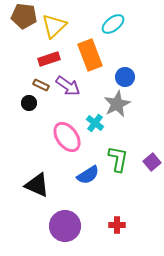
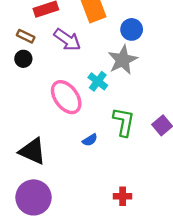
brown rectangle: (41, 85) -> (26, 36), moved
blue semicircle: (88, 175) -> (90, 140), size x0.6
purple circle: (65, 226) -> (34, 197), moved

